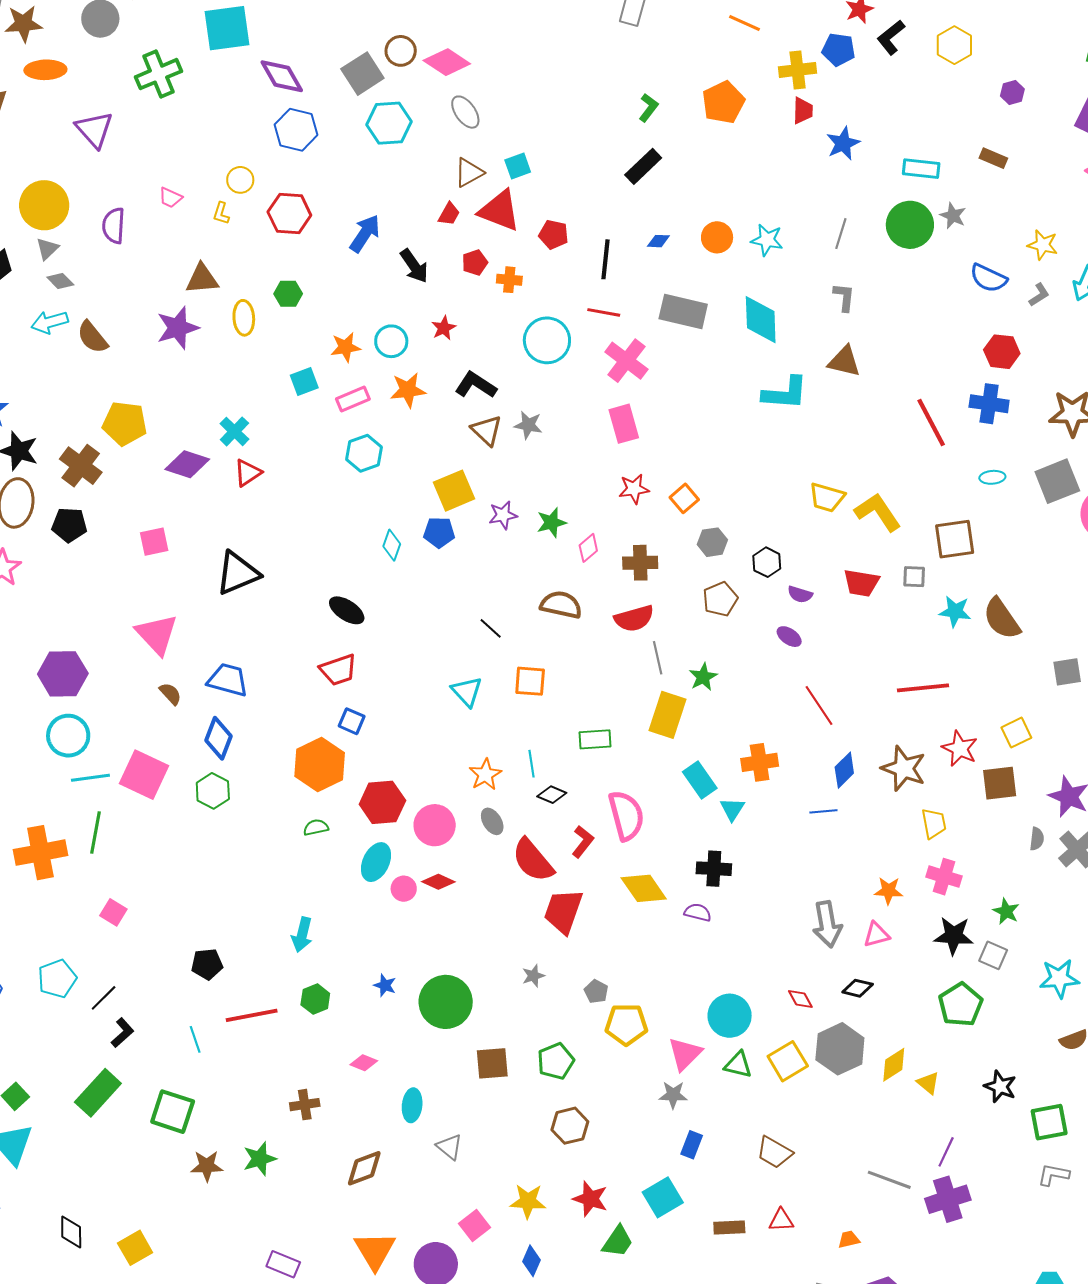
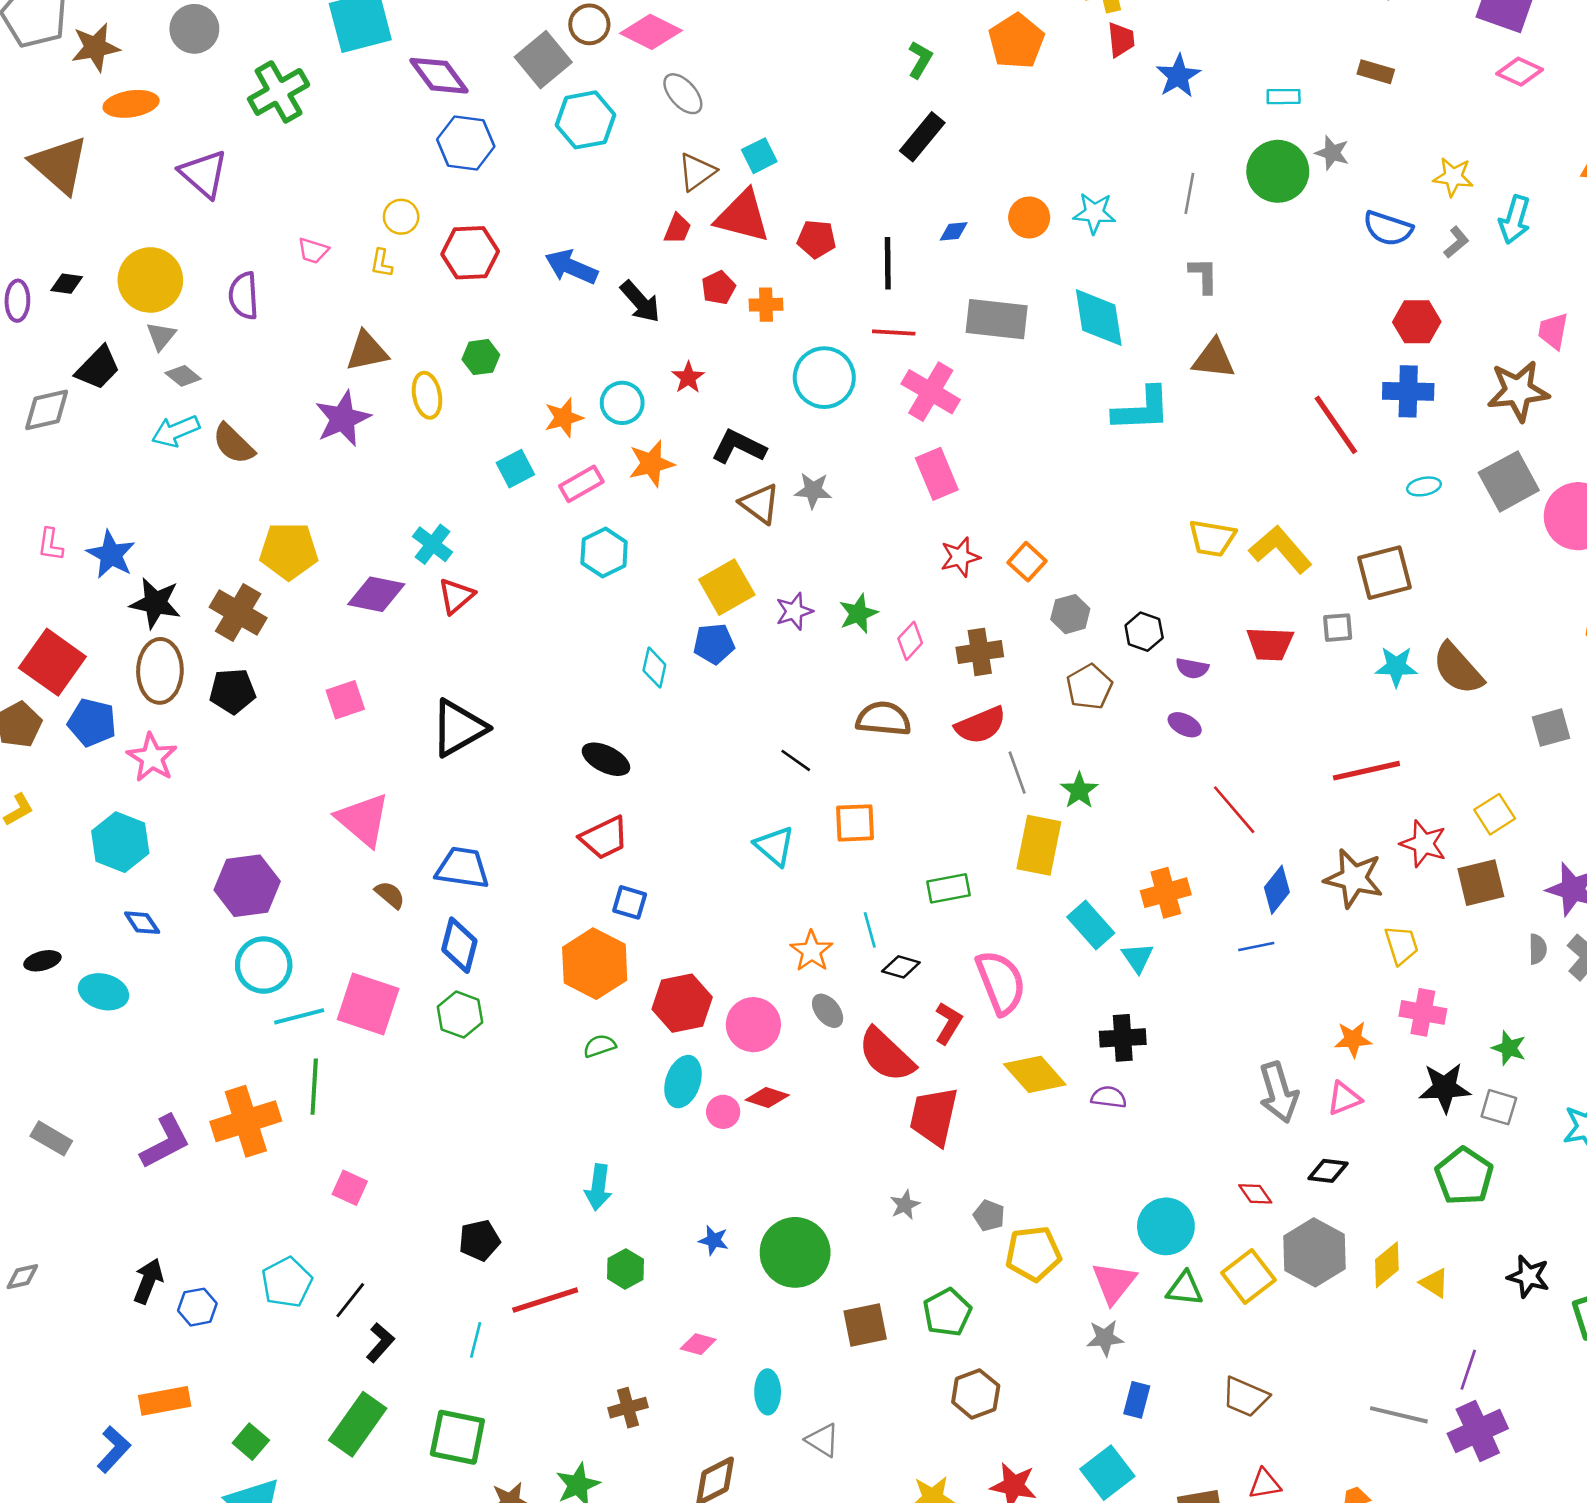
cyan rectangle: (921, 169) -> (1284, 97), size x0.7
blue arrow: (365, 233) -> (571, 267), turned -93
cyan line: (195, 1039) -> (476, 1340), turned 40

